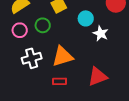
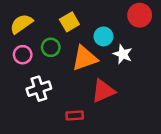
orange triangle: (63, 56) -> (85, 58), moved
red triangle: (98, 77) -> (103, 91), moved

